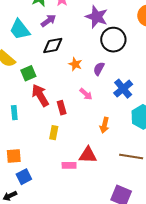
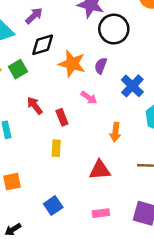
orange star: (75, 64) -> (72, 64), size x1.6
green square: (28, 73) -> (18, 69), moved
red arrow: (40, 95) -> (35, 106), size x0.7
pink rectangle: (69, 165) -> (101, 213), moved
blue square: (24, 177) -> (53, 206), moved

